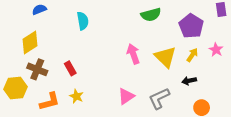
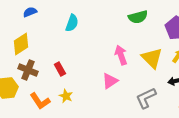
cyan semicircle: (83, 21) -> (72, 23), turned 30
pink triangle: (126, 96) -> (110, 81), moved
orange L-shape: (50, 101) -> (40, 101), turned 70

